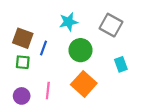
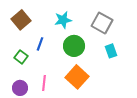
brown square: (23, 38) -> (21, 20), moved, turned 30
green square: (23, 62) -> (21, 57), turned 32
cyan rectangle: (121, 64) -> (111, 51), moved

